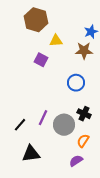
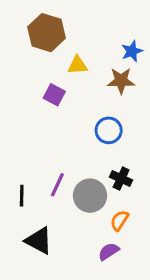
black line: (20, 125) -> (22, 196), turned -40
black triangle: (31, 154) -> (39, 241), turned 36

